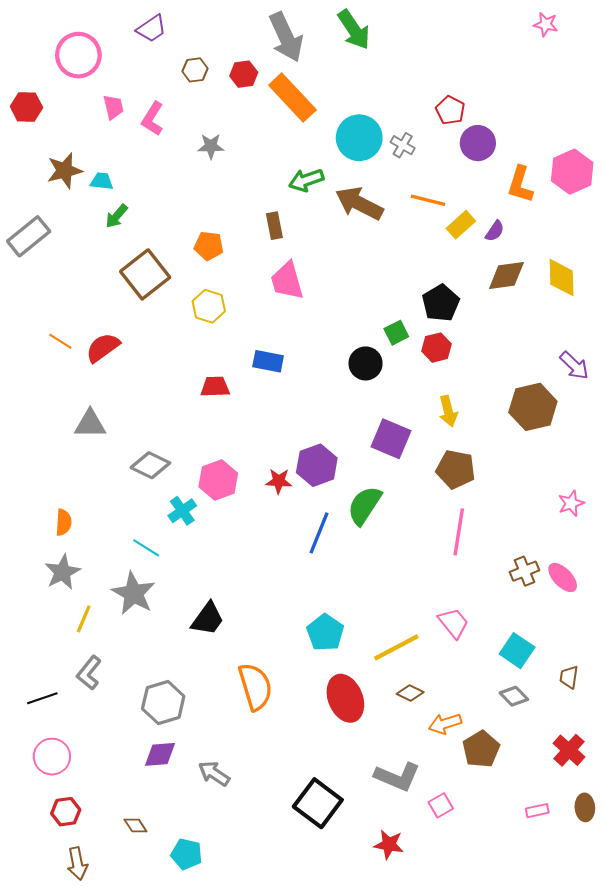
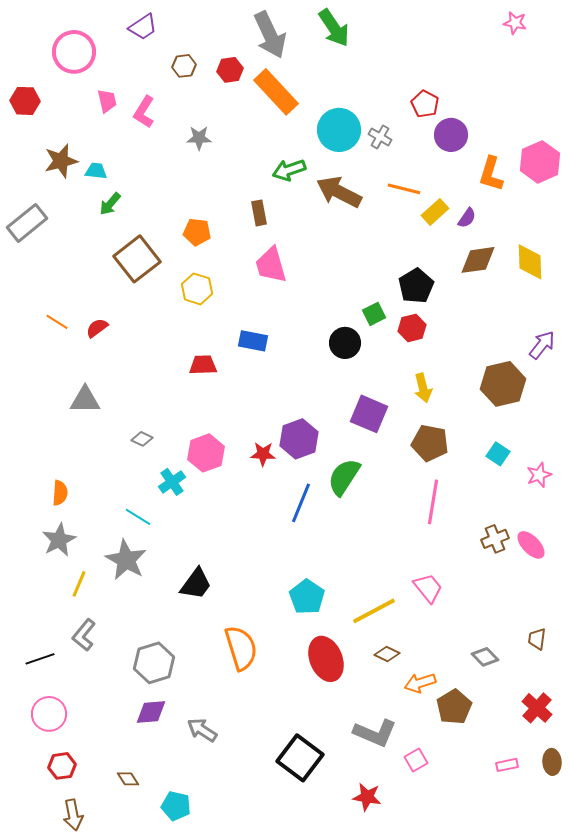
red semicircle: (103, 348) -> (97, 328), size x0.7
purple arrow: (574, 366) -> (542, 345), turned -96
gray diamond: (150, 465) -> (142, 439), size x0.6
cyan square: (517, 651) -> (498, 454), moved, size x0.7

